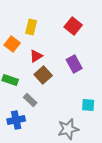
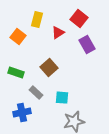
red triangle: (36, 56) -> (58, 33), moved
purple rectangle: (74, 64) -> (87, 45), moved
cyan square: (88, 105) -> (62, 98), moved

